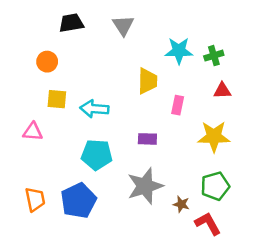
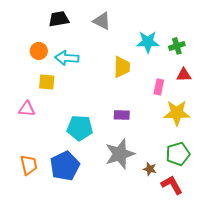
gray triangle: (123, 25) -> (102, 21), turned -30
pink rectangle: (178, 105) -> (159, 87), moved
cyan arrow: (94, 109) -> (67, 58), moved

